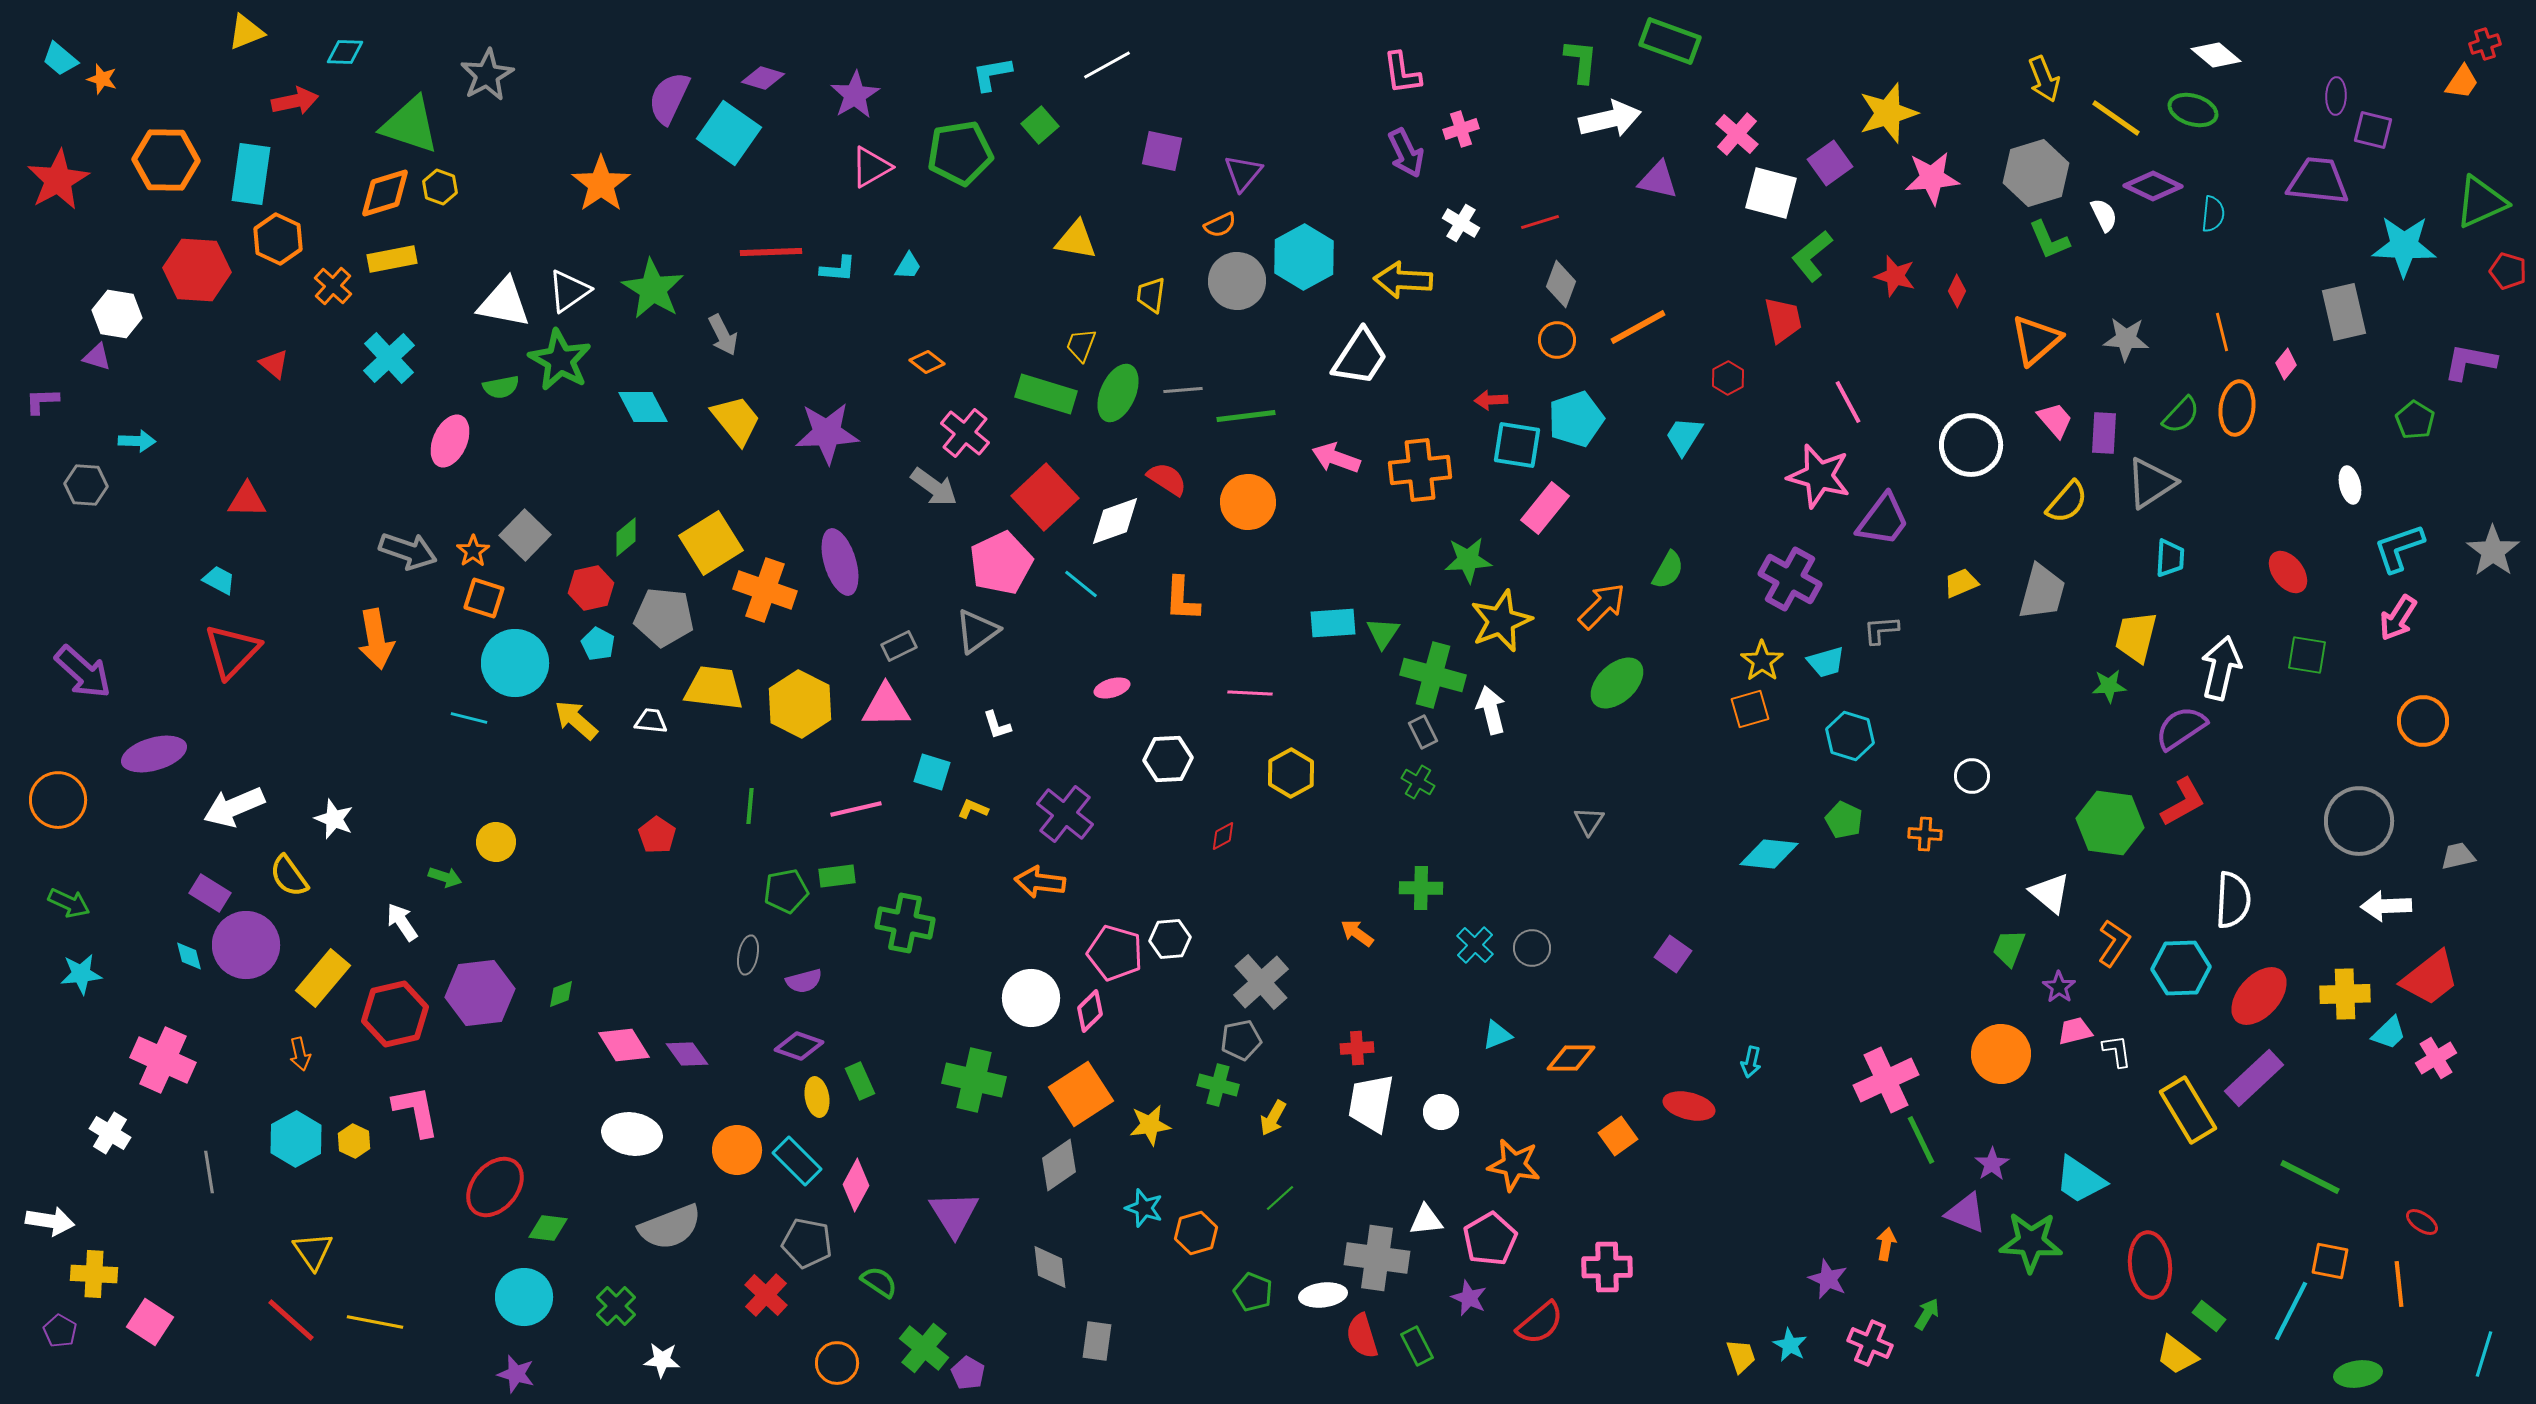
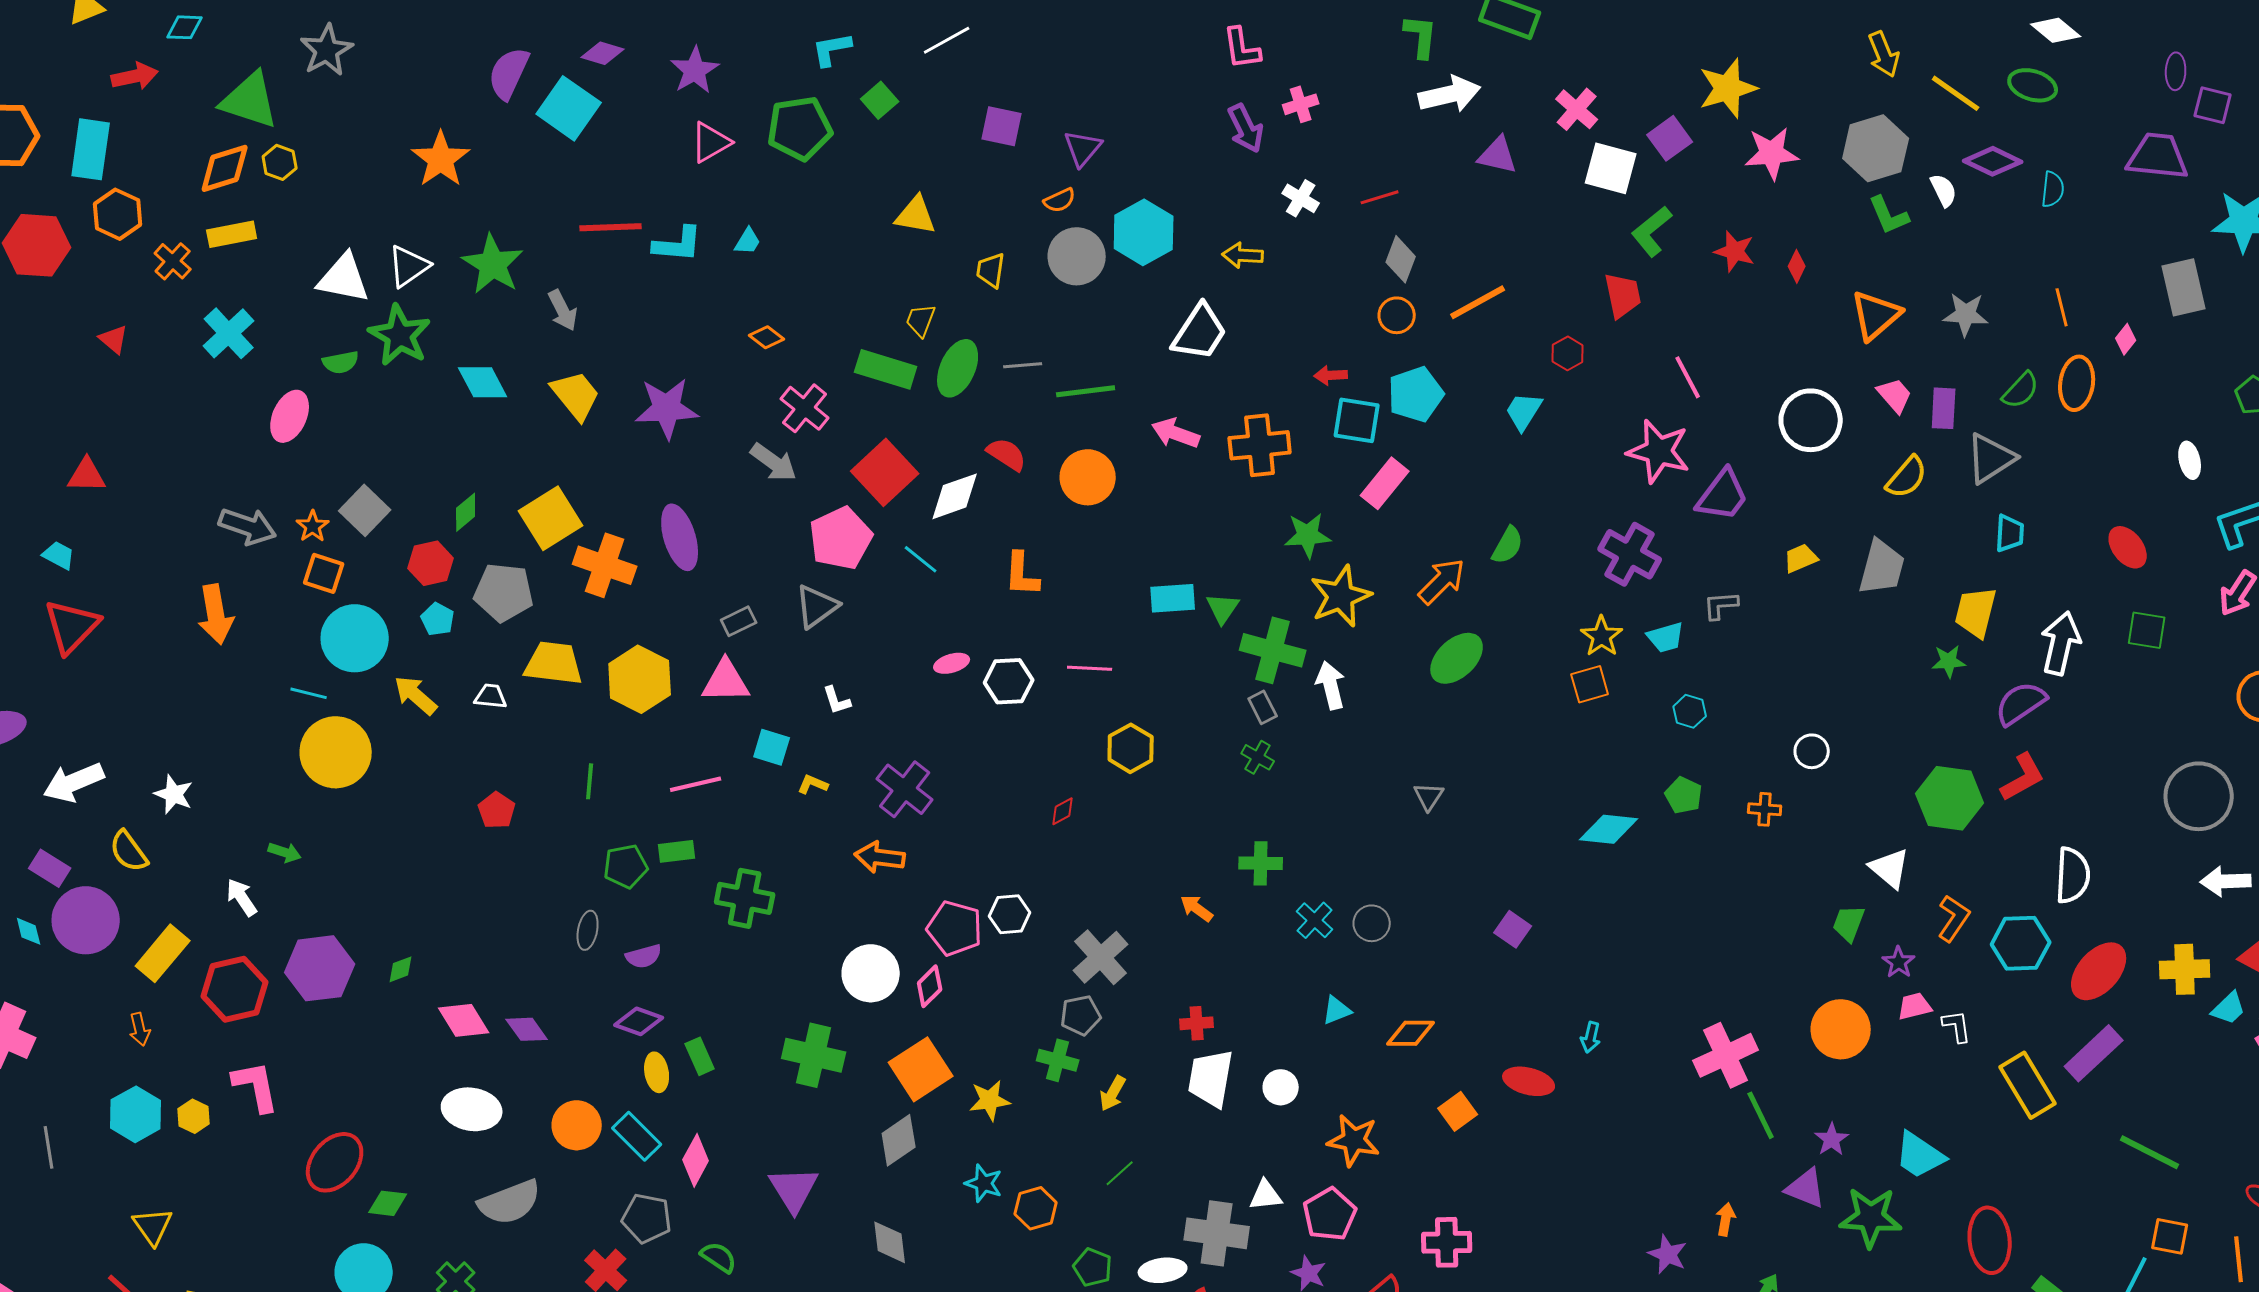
cyan L-shape: (838, 269) -> (678, 244), size x1.4
yellow arrow: (1403, 280) -> (1243, 255), size x0.7
cyan hexagon: (1850, 736) -> (1690, 711), size x0.7
white hexagon: (1168, 759) -> (1009, 681), moved
yellow circle: (496, 842) -> (336, 752), moved, size x1.8

